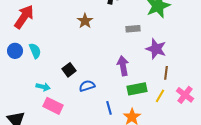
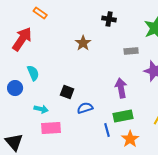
blue circle: (15, 51) -> (15, 88), moved
black square: (69, 70) -> (67, 92), turned -32
green rectangle: (137, 89) -> (123, 116), moved
pink rectangle: (53, 106) -> (51, 128), turned -30

